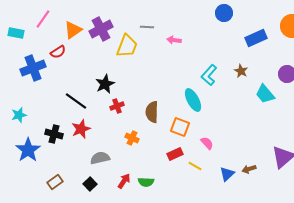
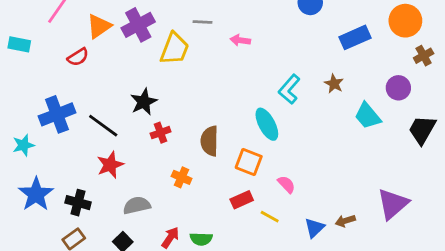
cyan rectangle: (16, 33) -> (19, 44), moved
blue cross: (33, 68) -> (57, 114), moved
black cross: (54, 134) -> (78, 203), moved

